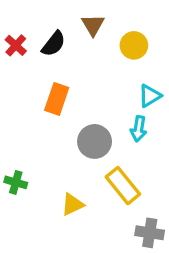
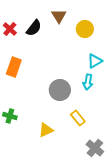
orange rectangle: (57, 99) -> (14, 67), moved
yellow rectangle: (123, 186) -> (78, 118), size x0.7
gray cross: (150, 233) -> (95, 148), turned 30

